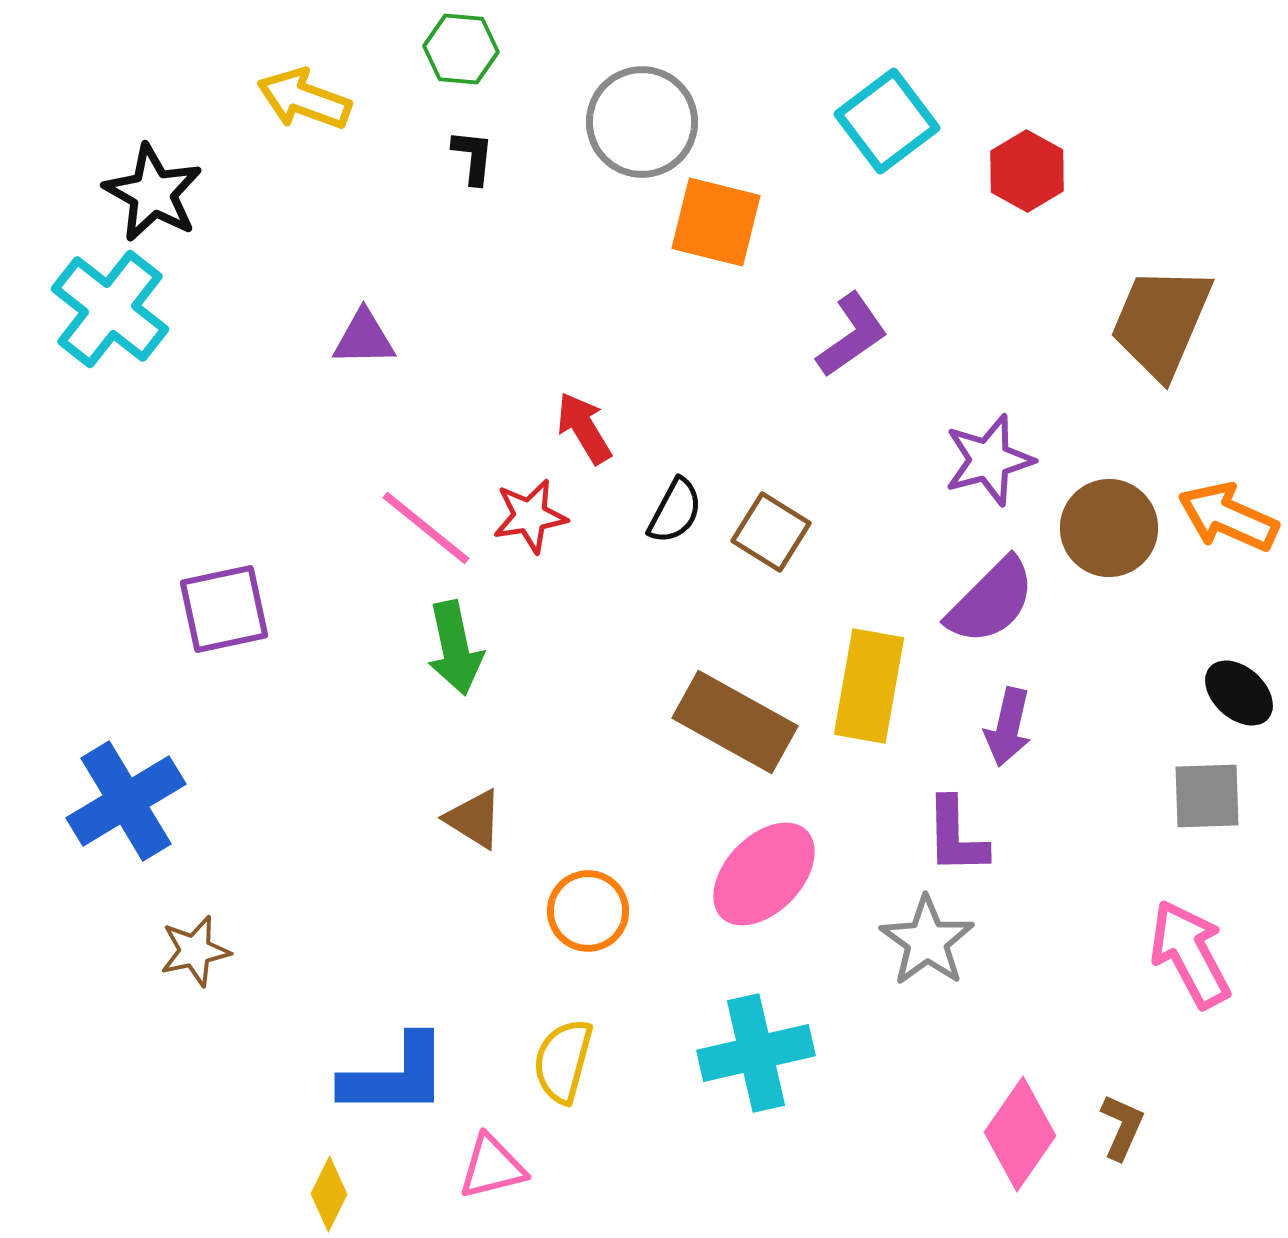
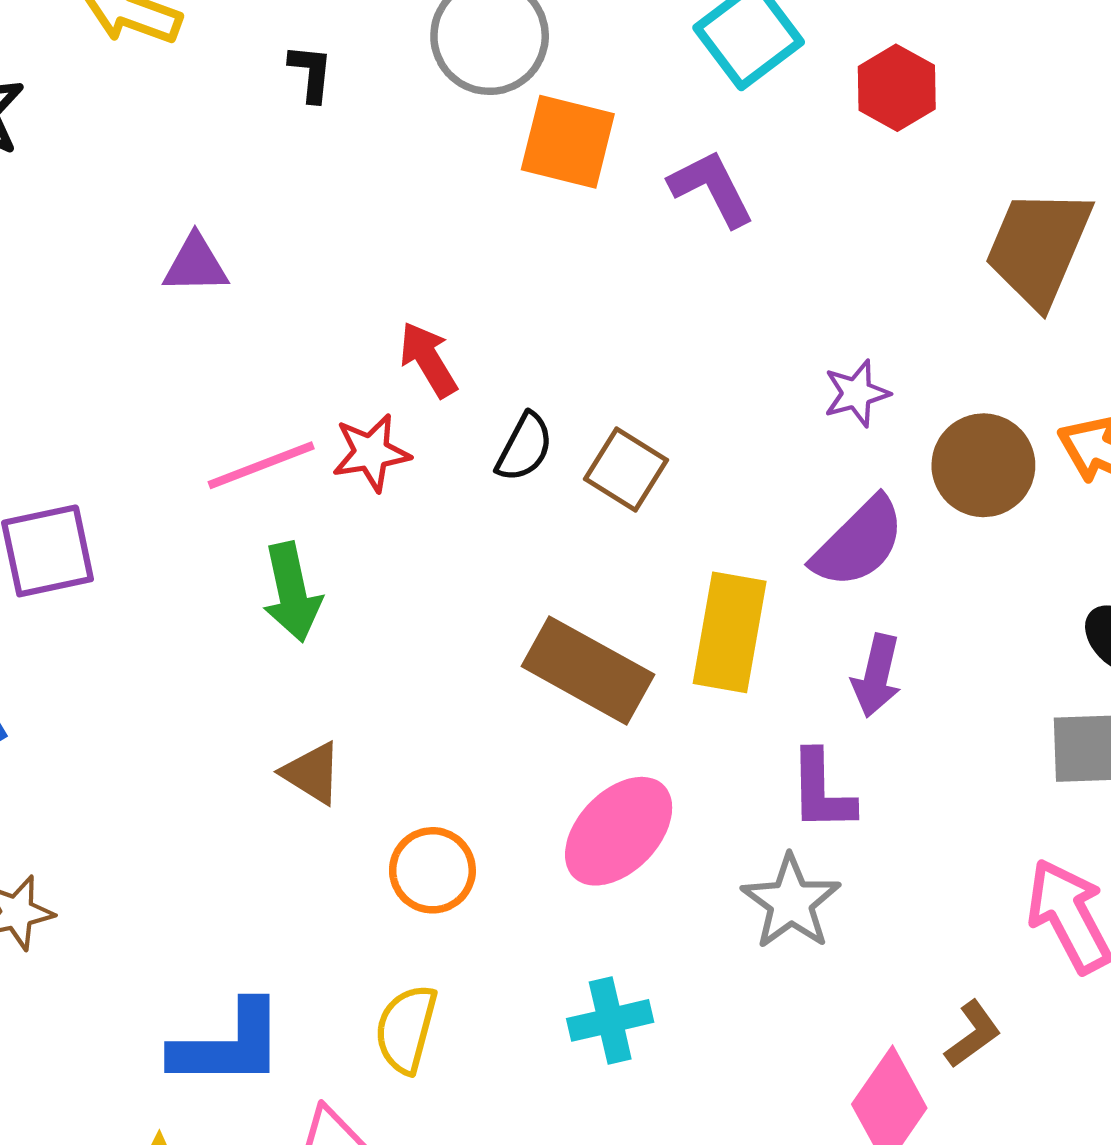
purple L-shape: (852, 335) -> (712, 188), moved, turned -82
purple star: (989, 460) -> (857, 393), size x0.7
pink line: (426, 528) -> (261, 465), turned -60
cyan cross: (756, 1053) -> (610, 1020), size x0.7
brown L-shape: (1122, 1127) -> (973, 1034), moved, turned 30

